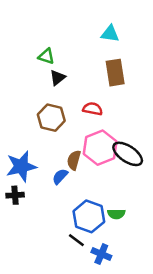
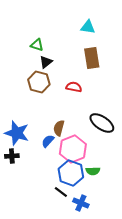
brown hexagon: (51, 118) -> (39, 82), moved
pink hexagon: (100, 148) -> (73, 149), moved
blue star: (21, 166) -> (17, 133), turned 30

